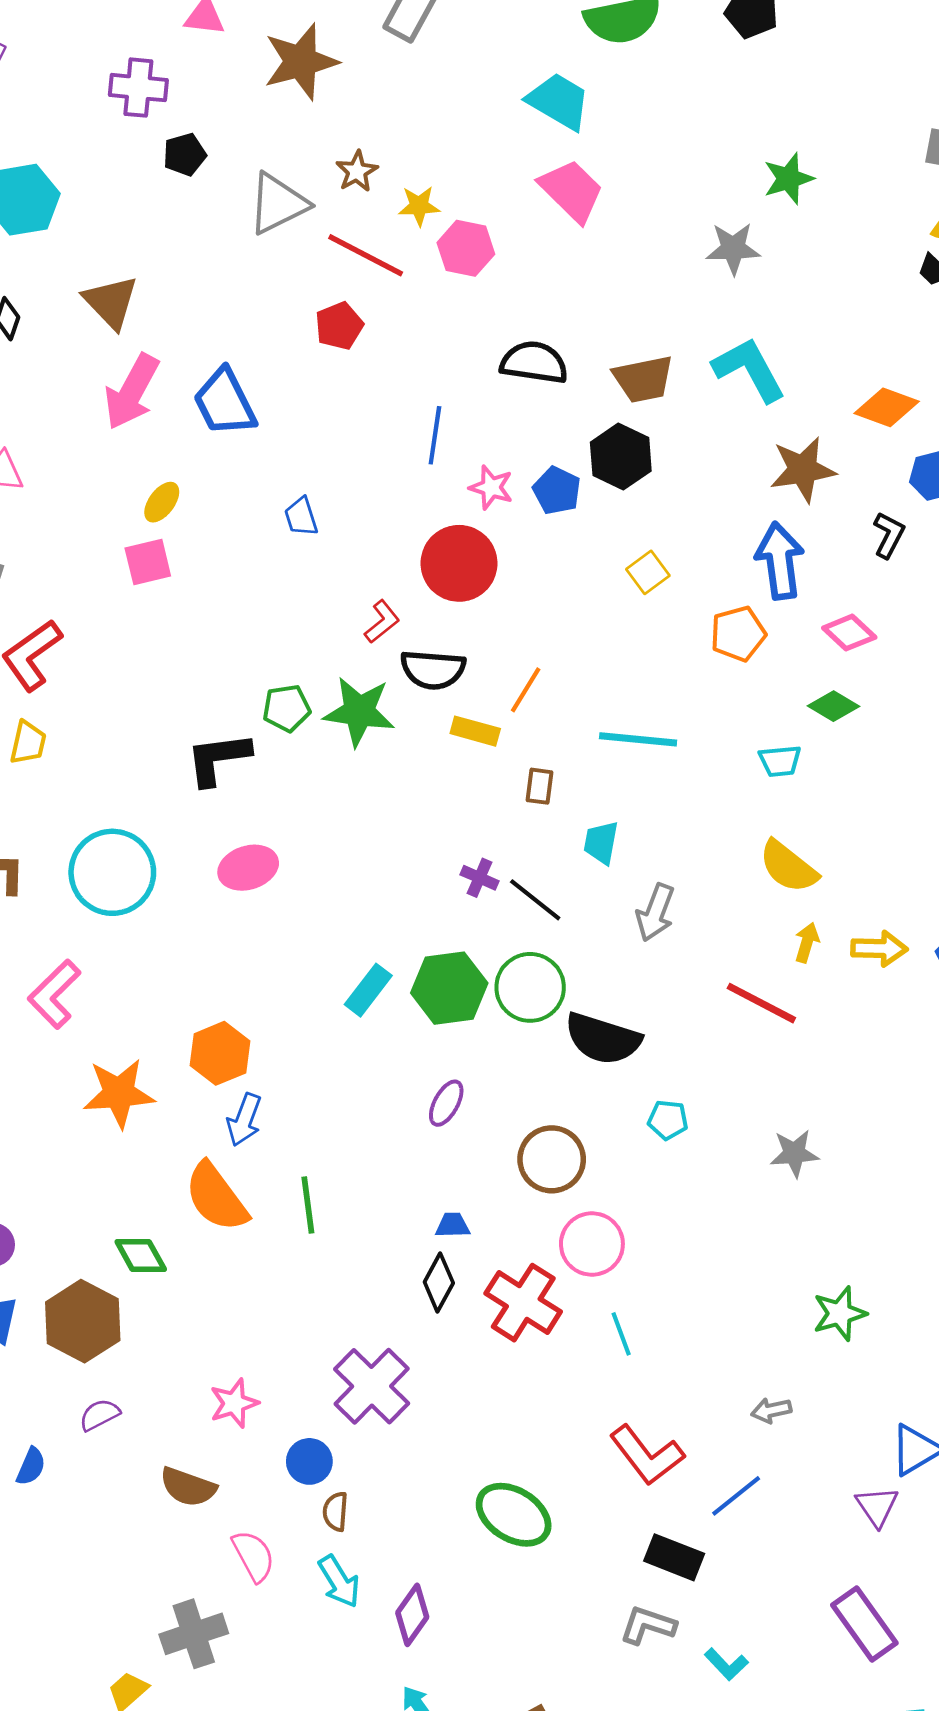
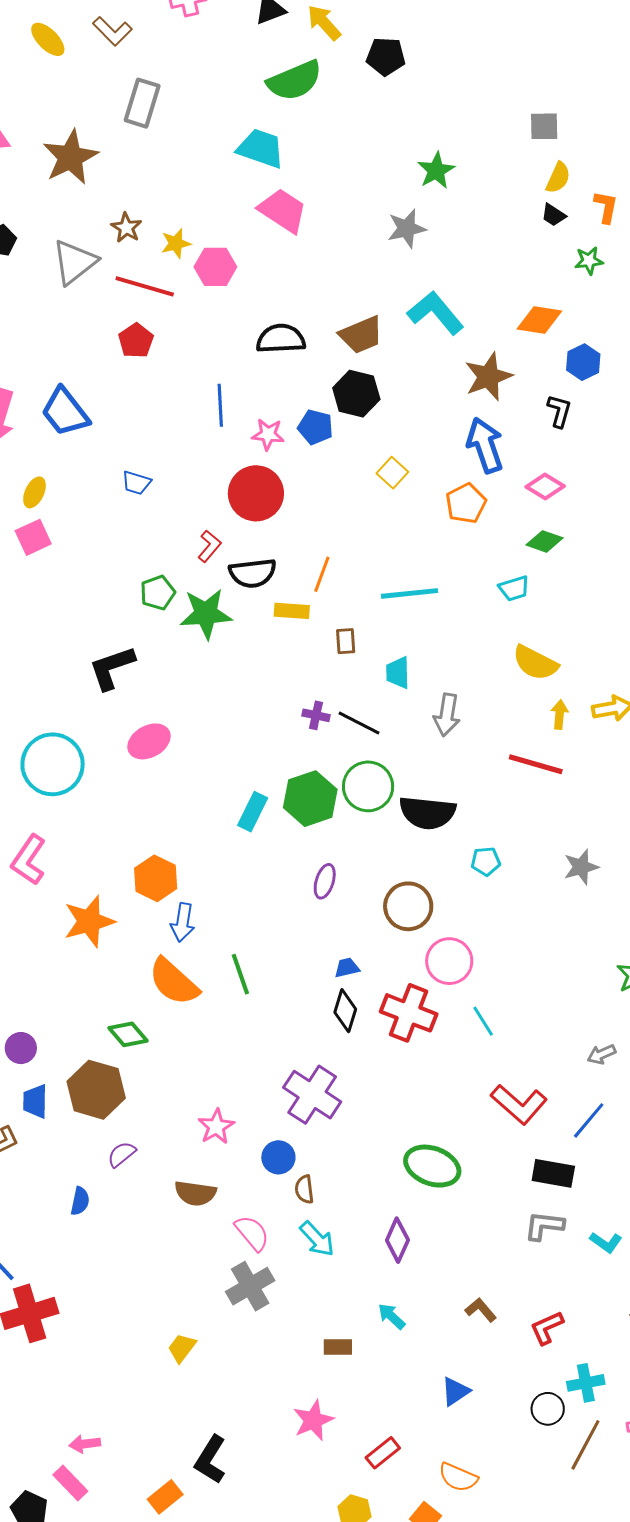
blue trapezoid: (301, 517) -> (136, 483), turned -44
green pentagon: (287, 708) -> (158, 593), moved
purple diamond: (412, 1615) -> (397, 1240), moved
gray cross: (194, 1634) -> (250, 1286), moved

